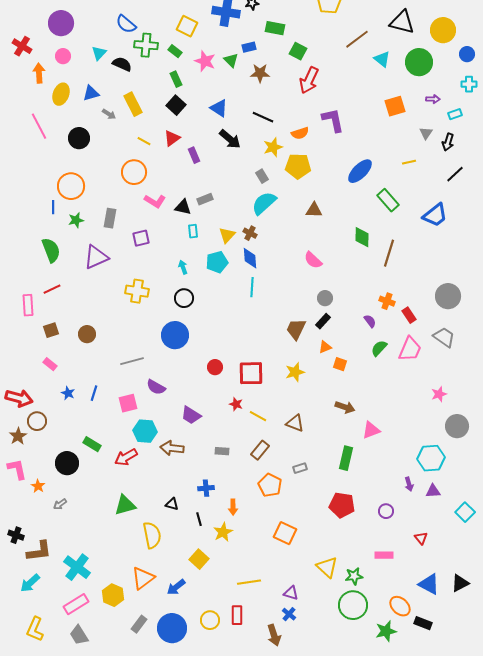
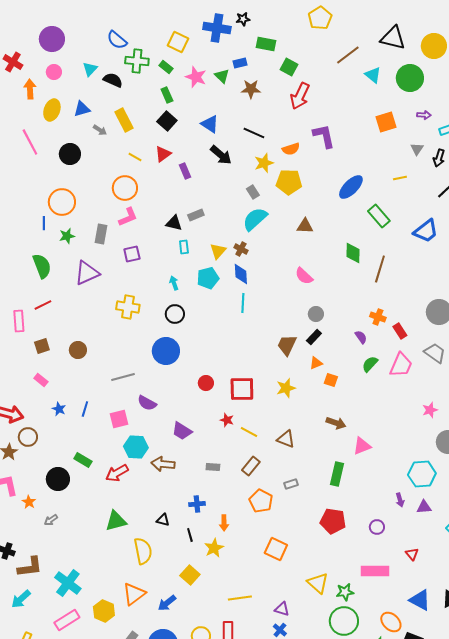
pink L-shape: (155, 201) -> (128, 217), moved, turned -55
pink rectangle: (384, 555) -> (375, 571), size x1.5

